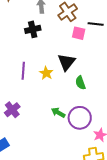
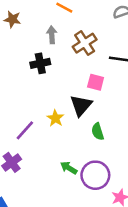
pink square: (79, 33) -> (96, 82), moved
purple line: (23, 71) -> (25, 130), moved, turned 36

